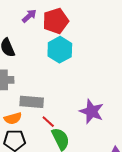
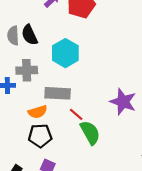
cyan hexagon: (60, 50) -> (65, 53), moved

